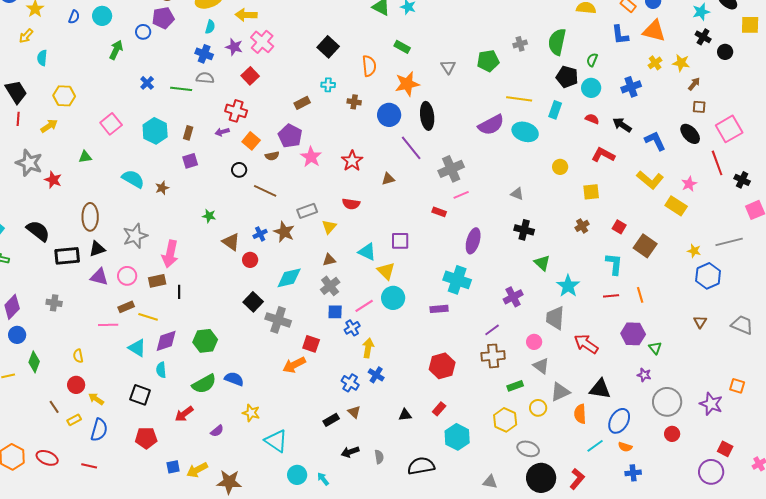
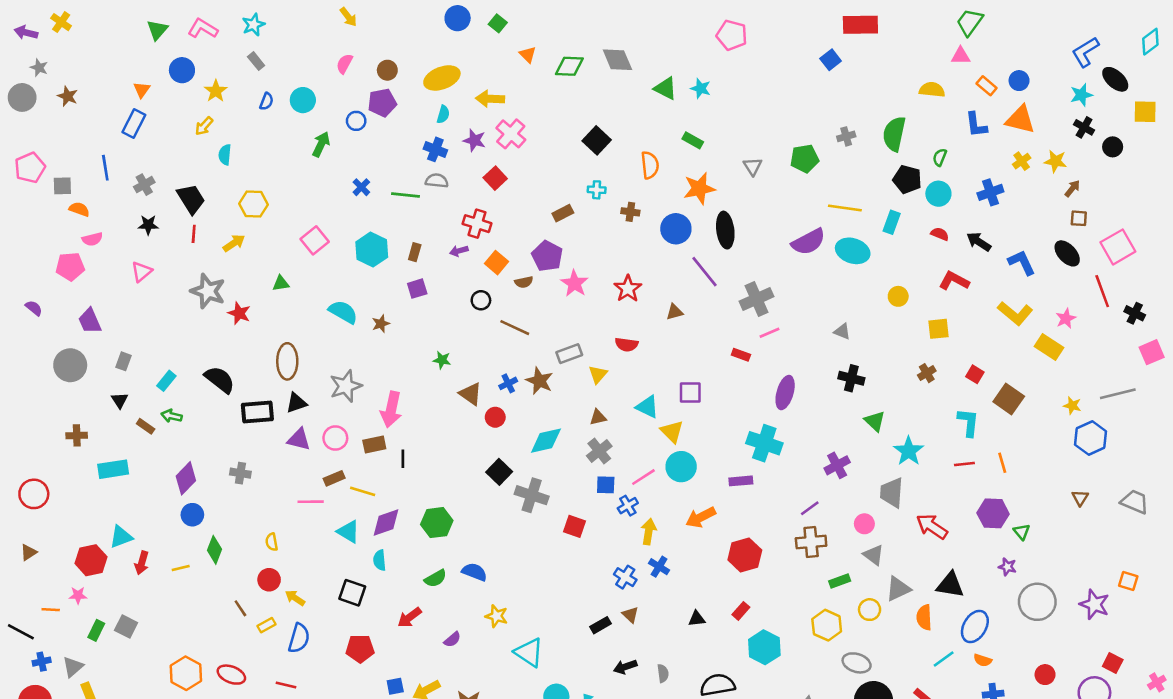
orange arrow: (294, 365) -> (701, 517), moved
green semicircle: (204, 384) -> (435, 578), size x0.7
red circle: (672, 434) -> (1045, 675), moved

